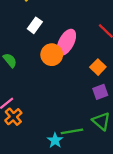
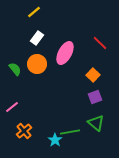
orange circle: (52, 55) -> (37, 64), moved
orange cross: (13, 117) -> (24, 131), moved

